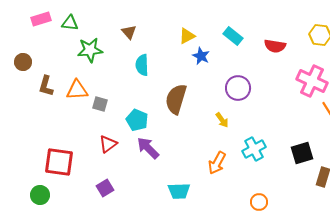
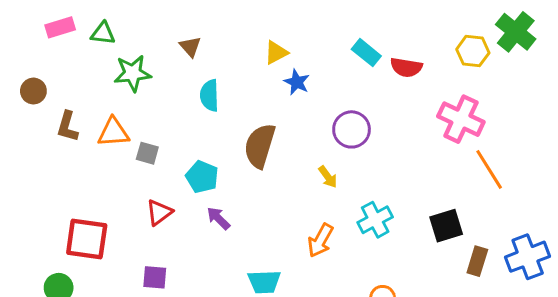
cyan rectangle: (233, 36) -> (366, 53), moved
purple arrow: (148, 148) -> (218, 218), size x0.7
purple square: (105, 188) -> (155, 277), turned 36

